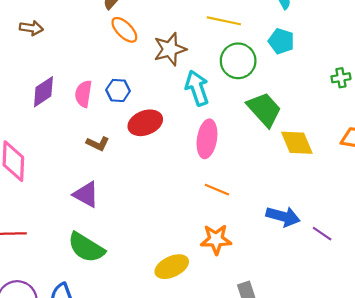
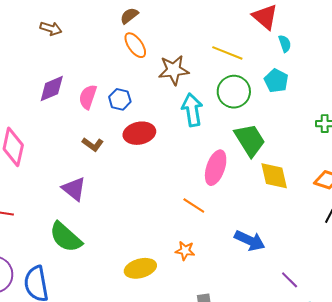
pink ellipse: (207, 139) -> (216, 168), moved
purple line: (322, 234) -> (290, 280), moved
orange star: (216, 239) -> (185, 251), size x0.7

